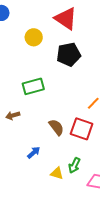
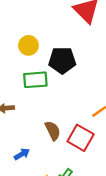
yellow circle: (34, 37) -> (28, 45), moved
black pentagon: (69, 54) -> (62, 60), moved

